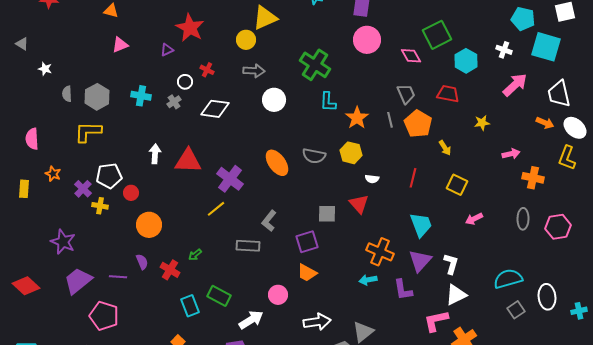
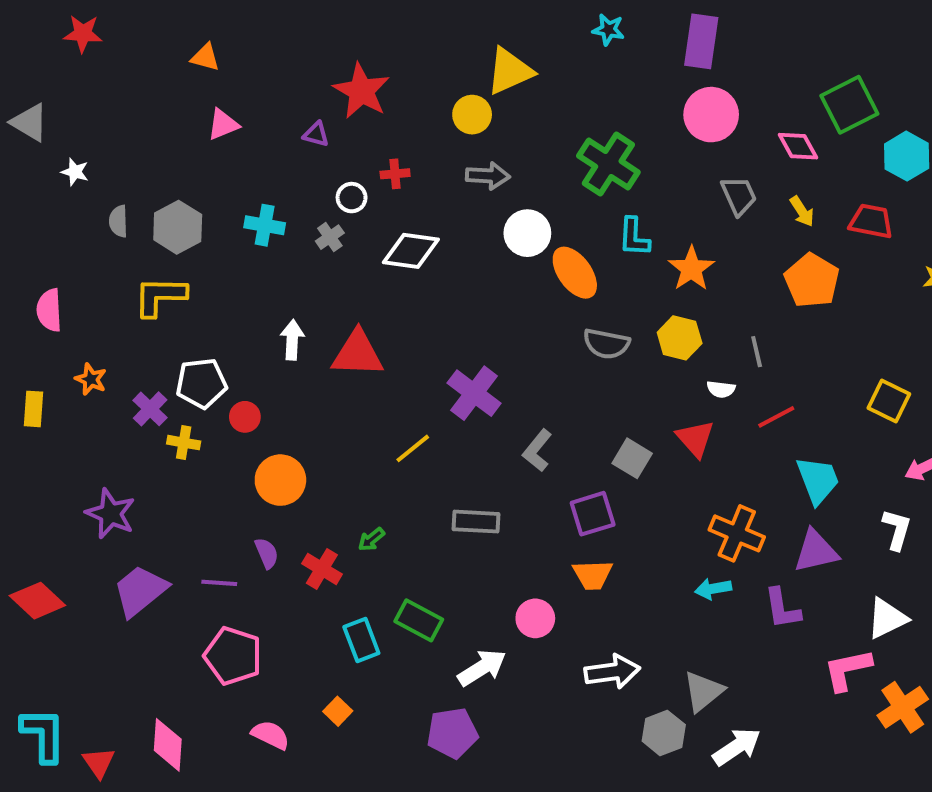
gray triangle: (22, 44) -> (30, 122), size x1.5
purple triangle: (167, 50) -> (316, 134), turned 40
red cross: (207, 70) -> (395, 174), turned -32
gray trapezoid: (406, 94) -> (739, 196), moved
gray line: (390, 120) -> (757, 352), moved
yellow arrow: (445, 148) -> (802, 211), moved
orange ellipse: (277, 163) -> (575, 273), moved
red line: (413, 178) -> (776, 417), moved, turned 48
purple cross: (230, 179) -> (474, 393), moved
gray square: (327, 214) -> (632, 458), turned 30
gray L-shape: (269, 221) -> (537, 450), moved
purple triangle: (420, 261) -> (816, 551), turned 35
white L-shape: (451, 264) -> (897, 529), moved
orange trapezoid: (307, 273) -> (593, 575), turned -30
pink pentagon: (104, 316) -> (233, 656), moved

